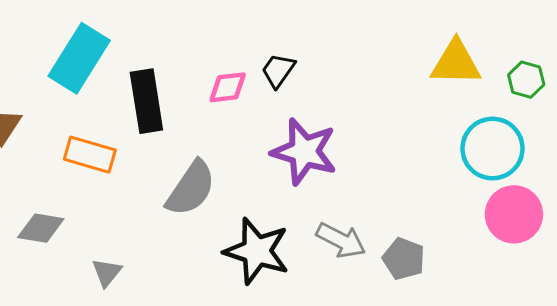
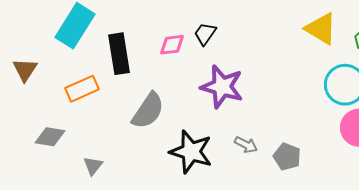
yellow triangle: (456, 63) -> (321, 29), turned 30
orange rectangle: (90, 155) -> (82, 89), turned -40
gray arrow: (341, 240) -> (246, 145), size x0.7

